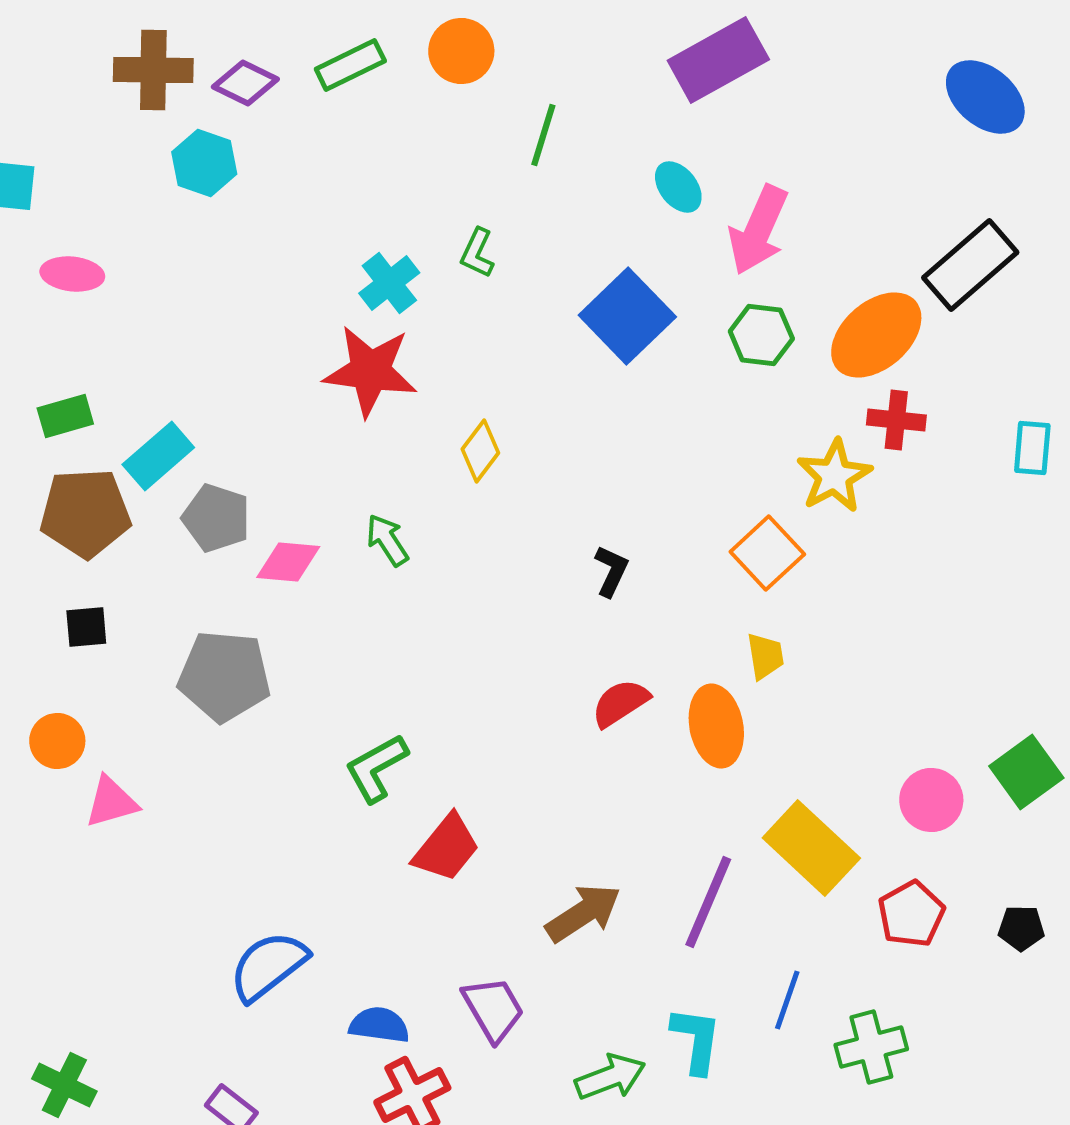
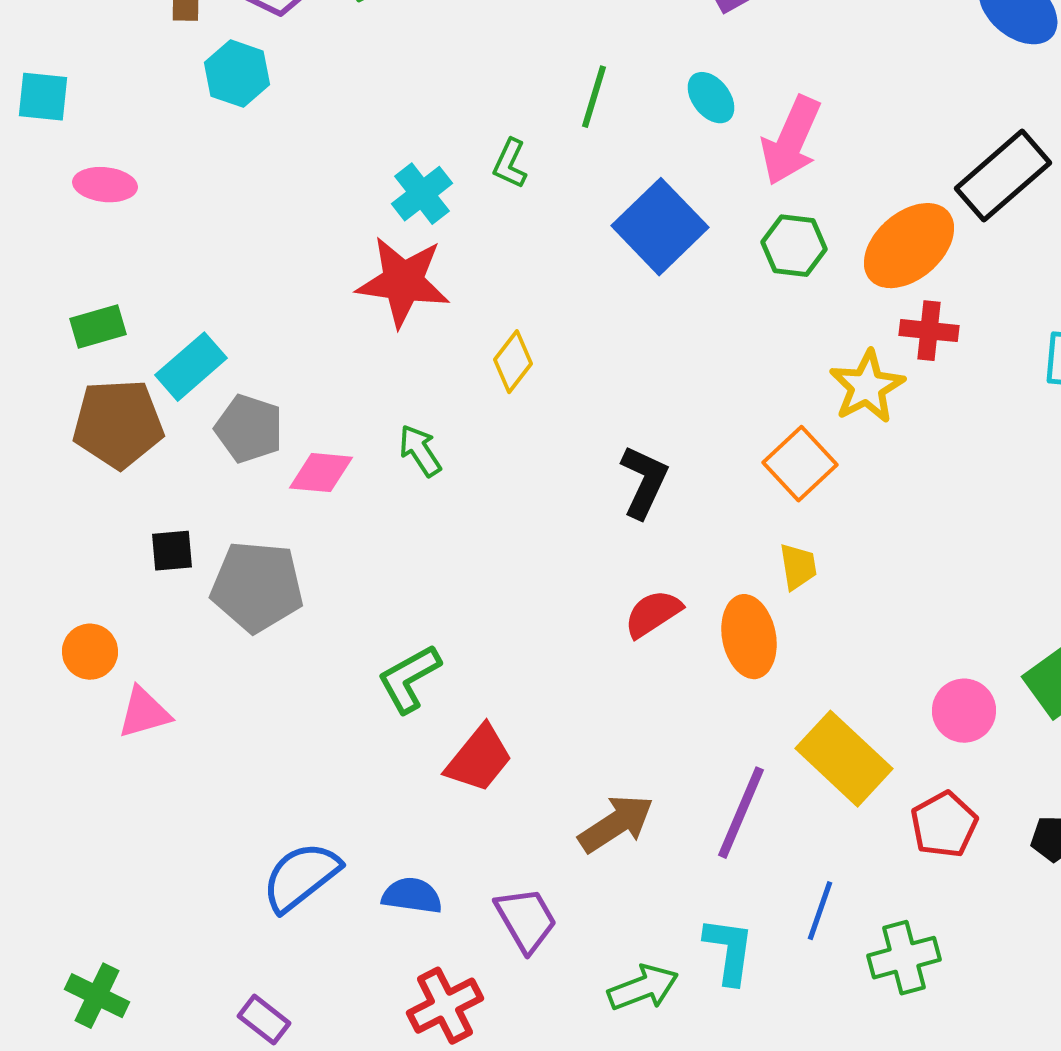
green line: (543, 135) -> (594, 97), moved
black L-shape: (611, 571) -> (644, 482), size x1.4
black square: (86, 627) -> (172, 551), moved
blue semicircle: (379, 1025) -> (412, 896), moved

